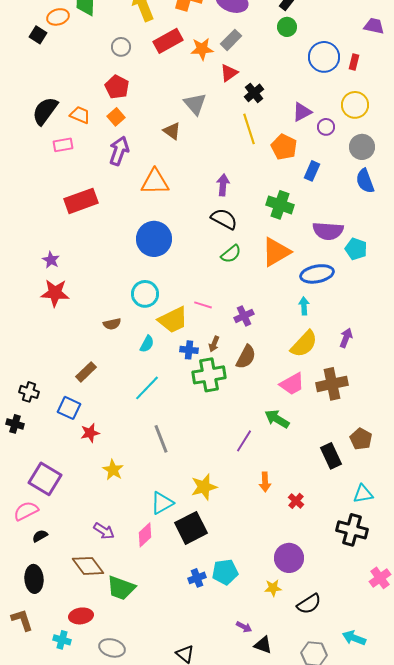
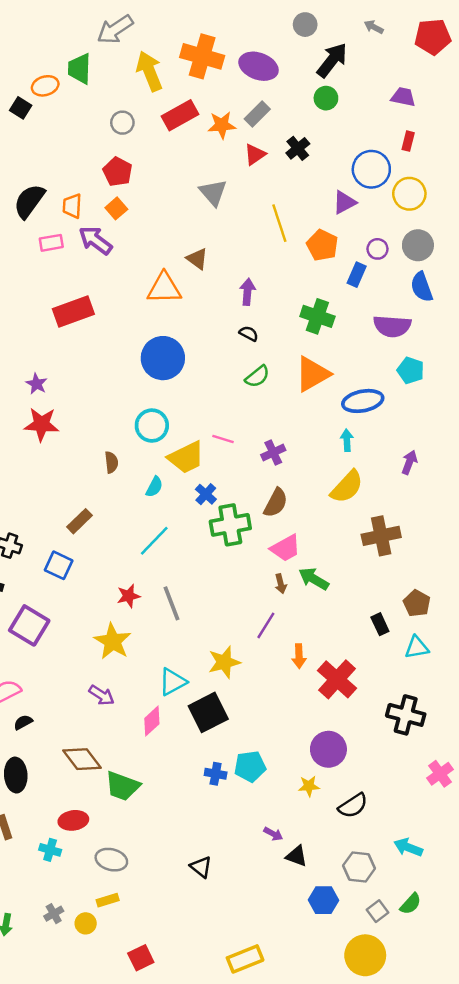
purple trapezoid: (374, 26) -> (403, 97), moved
blue circle: (324, 57) -> (371, 169), moved
black cross: (254, 93) -> (298, 148), moved
orange trapezoid: (80, 115) -> (72, 206), turned -110
purple circle: (326, 127) -> (377, 249), moved
brown triangle: (172, 131) -> (197, 259), moved
purple arrow: (119, 151) -> (95, 240), moved, turned -72
black semicircle: (224, 219) -> (249, 334), size x0.6
purple semicircle: (328, 231) -> (392, 326), moved
brown semicircle: (112, 324) -> (111, 462), turned -84
purple arrow: (346, 338) -> (409, 462), moved
brown arrow: (214, 344) -> (281, 584), moved, turned -35
blue cross: (189, 350) -> (206, 494), turned 36
pink trapezoid: (292, 384) -> (286, 548), moved
red star: (90, 433) -> (129, 596), moved
purple line: (244, 441) -> (266, 625), moved
black rectangle: (331, 456) -> (380, 624), size x0.7
yellow star: (113, 470) -> (113, 641), size x1.4
purple square: (45, 479) -> (29, 625), moved
cyan triangle: (363, 494) -> (417, 647), moved
red cross: (296, 501) -> (337, 679), size x2.0
purple arrow: (104, 531) -> (102, 695), moved
blue cross: (197, 578) -> (216, 774), turned 30

